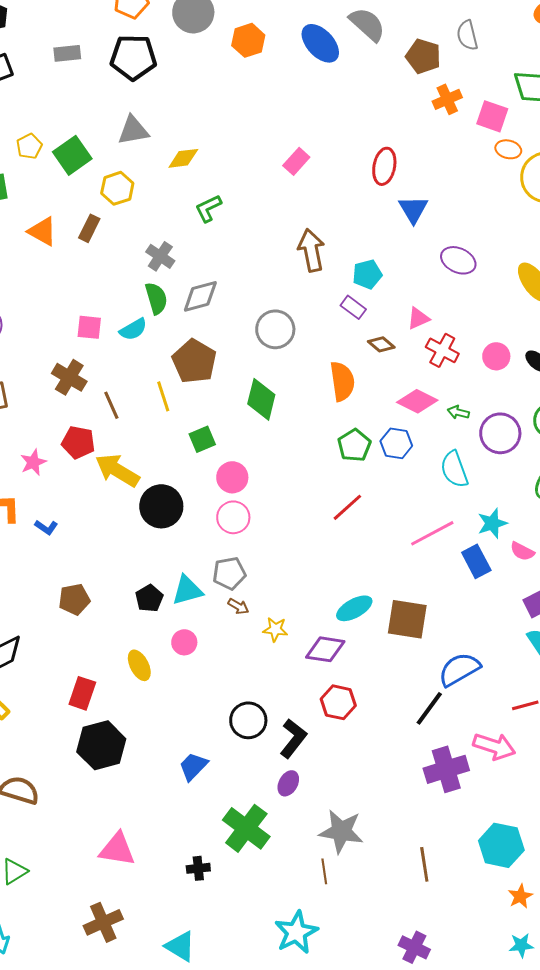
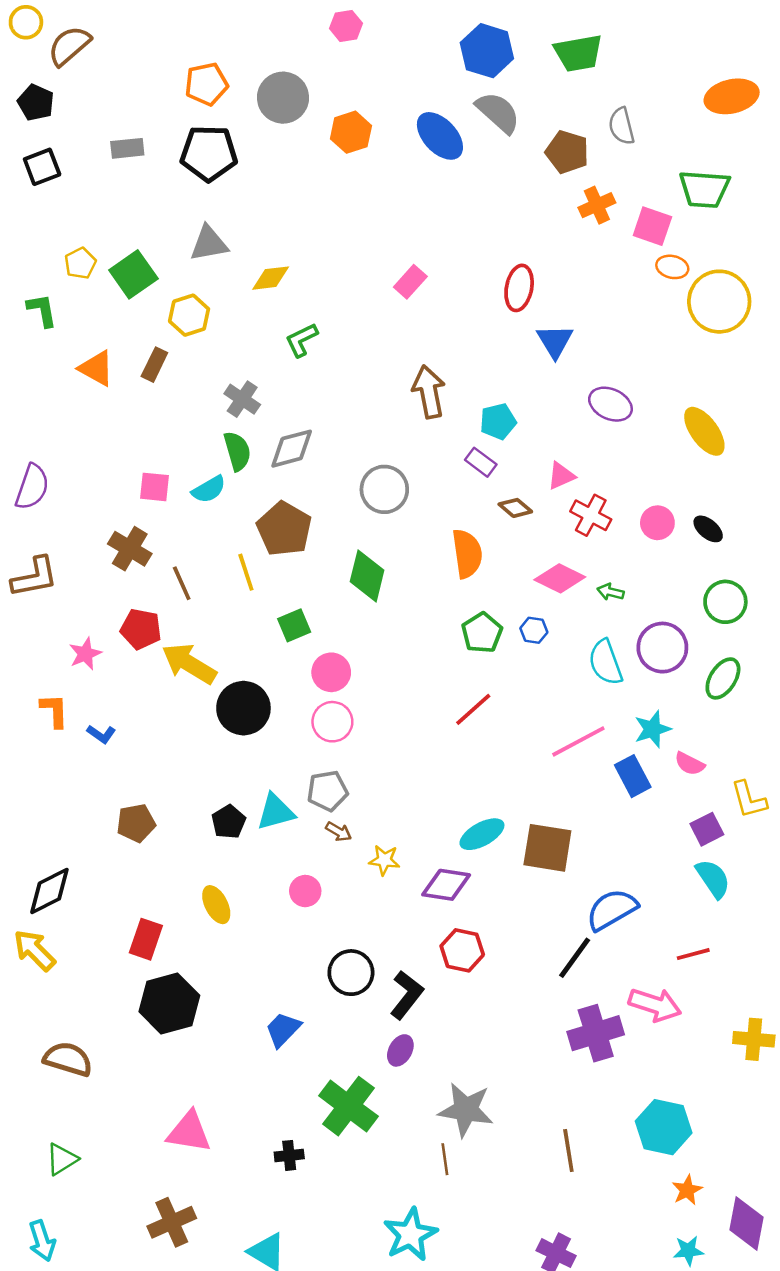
purple circle: (500, 433) -> (662, 648), moved
blue hexagon: (396, 443) -> (534, 630), size x0.7
pink circle: (184, 642) -> (305, 891), moved

